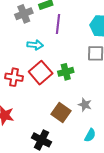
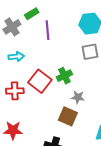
cyan arrow: (35, 45) -> (16, 57), moved
gray star: (85, 105) -> (78, 97), moved

